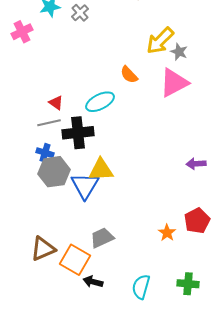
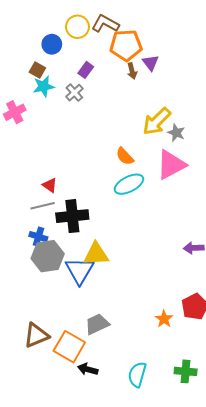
cyan ellipse: (100, 102) -> (129, 184), moved

